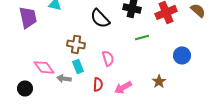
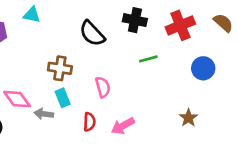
blue circle: (182, 55) -> (203, 68), moved
brown star: (159, 81) -> (188, 118), moved

